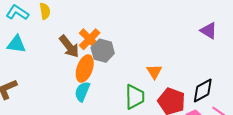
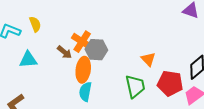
cyan triangle: (16, 44) -> (28, 60), moved
brown arrow: (69, 46) -> (64, 52), size x0.7

